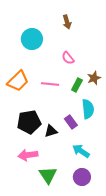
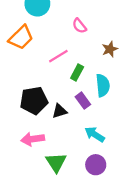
orange trapezoid: (18, 81) -> (21, 37), moved
pink line: (50, 84) -> (58, 56), turned -36
green rectangle: (77, 85) -> (77, 72), moved

